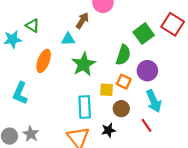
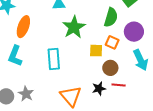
orange ellipse: (44, 61) -> (23, 27), moved
cyan rectangle: (85, 107) -> (54, 59), moved
red line: (146, 125) -> (119, 85), moved, turned -48

